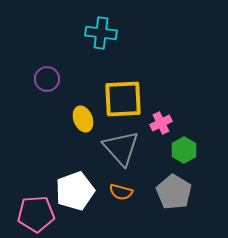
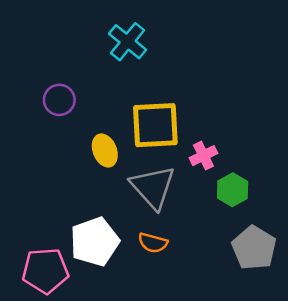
cyan cross: (101, 33) -> (128, 42), turned 32
gray pentagon: (174, 192) -> (254, 248), moved

